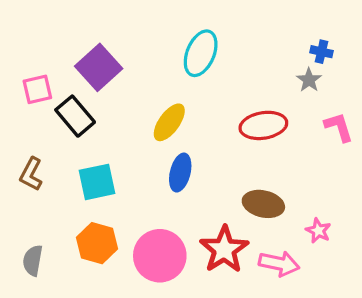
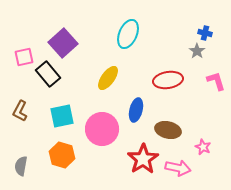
blue ellipse: (180, 173) -> (136, 110), moved
pink circle: (160, 256) -> (102, 129), moved

